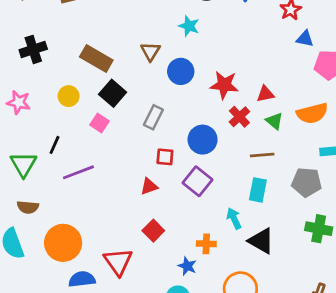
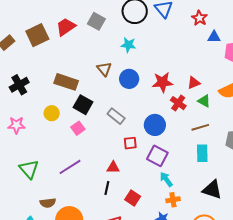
gray rectangle: (153, 117) -> (116, 116), turned -66
pink square: (99, 123) -> (78, 128), turned 32
black line: (54, 145) -> (107, 188), moved
red triangle: (149, 186) -> (113, 167), moved, turned 32
brown semicircle: (28, 207) -> (48, 203), moved
cyan arrow: (234, 218) -> (166, 179), moved

